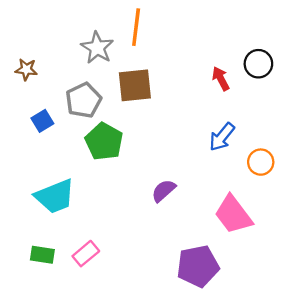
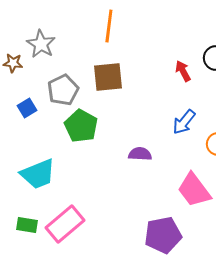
gray star: (97, 48) -> (41, 44), moved
purple semicircle: (164, 191) -> (140, 154), moved, turned 45
pink rectangle: (86, 254) -> (65, 224), size x1.6

